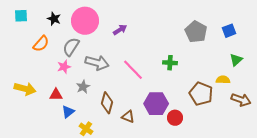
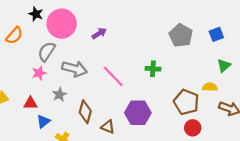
black star: (54, 19) -> (36, 14), moved
orange semicircle: (41, 44) -> (14, 35), moved
red circle: (175, 118) -> (193, 128), moved

